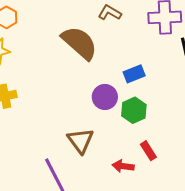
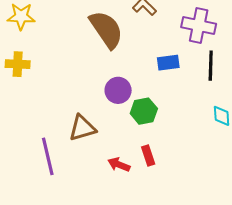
blue rectangle: (134, 74) -> (168, 63), moved
brown triangle: (80, 141) -> (82, 128), turned 36

